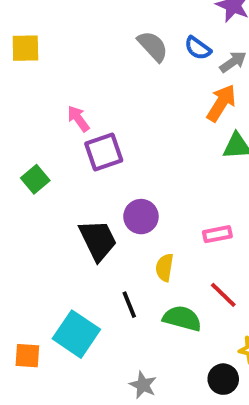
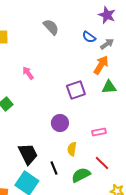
gray semicircle: (153, 46) -> (51, 27), moved
purple square: (104, 152) -> (76, 90), moved
black trapezoid: (98, 240) -> (28, 154), moved
green semicircle: (182, 318) -> (81, 175), turned -42

